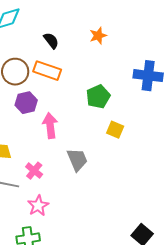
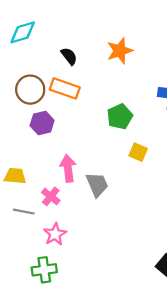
orange star: (98, 36) -> (120, 51), size x1.4
pink arrow: (50, 126) -> (68, 168), moved

